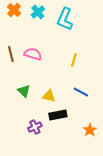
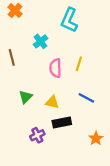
cyan cross: (38, 12) -> (41, 41), moved
pink semicircle: (33, 54) -> (55, 68), moved, turned -108
green triangle: (24, 91) -> (26, 97), turned 32

